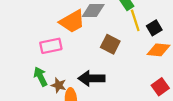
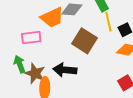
brown square: (110, 44) -> (84, 41), size x1.4
brown star: (59, 85) -> (35, 73), size x1.5

